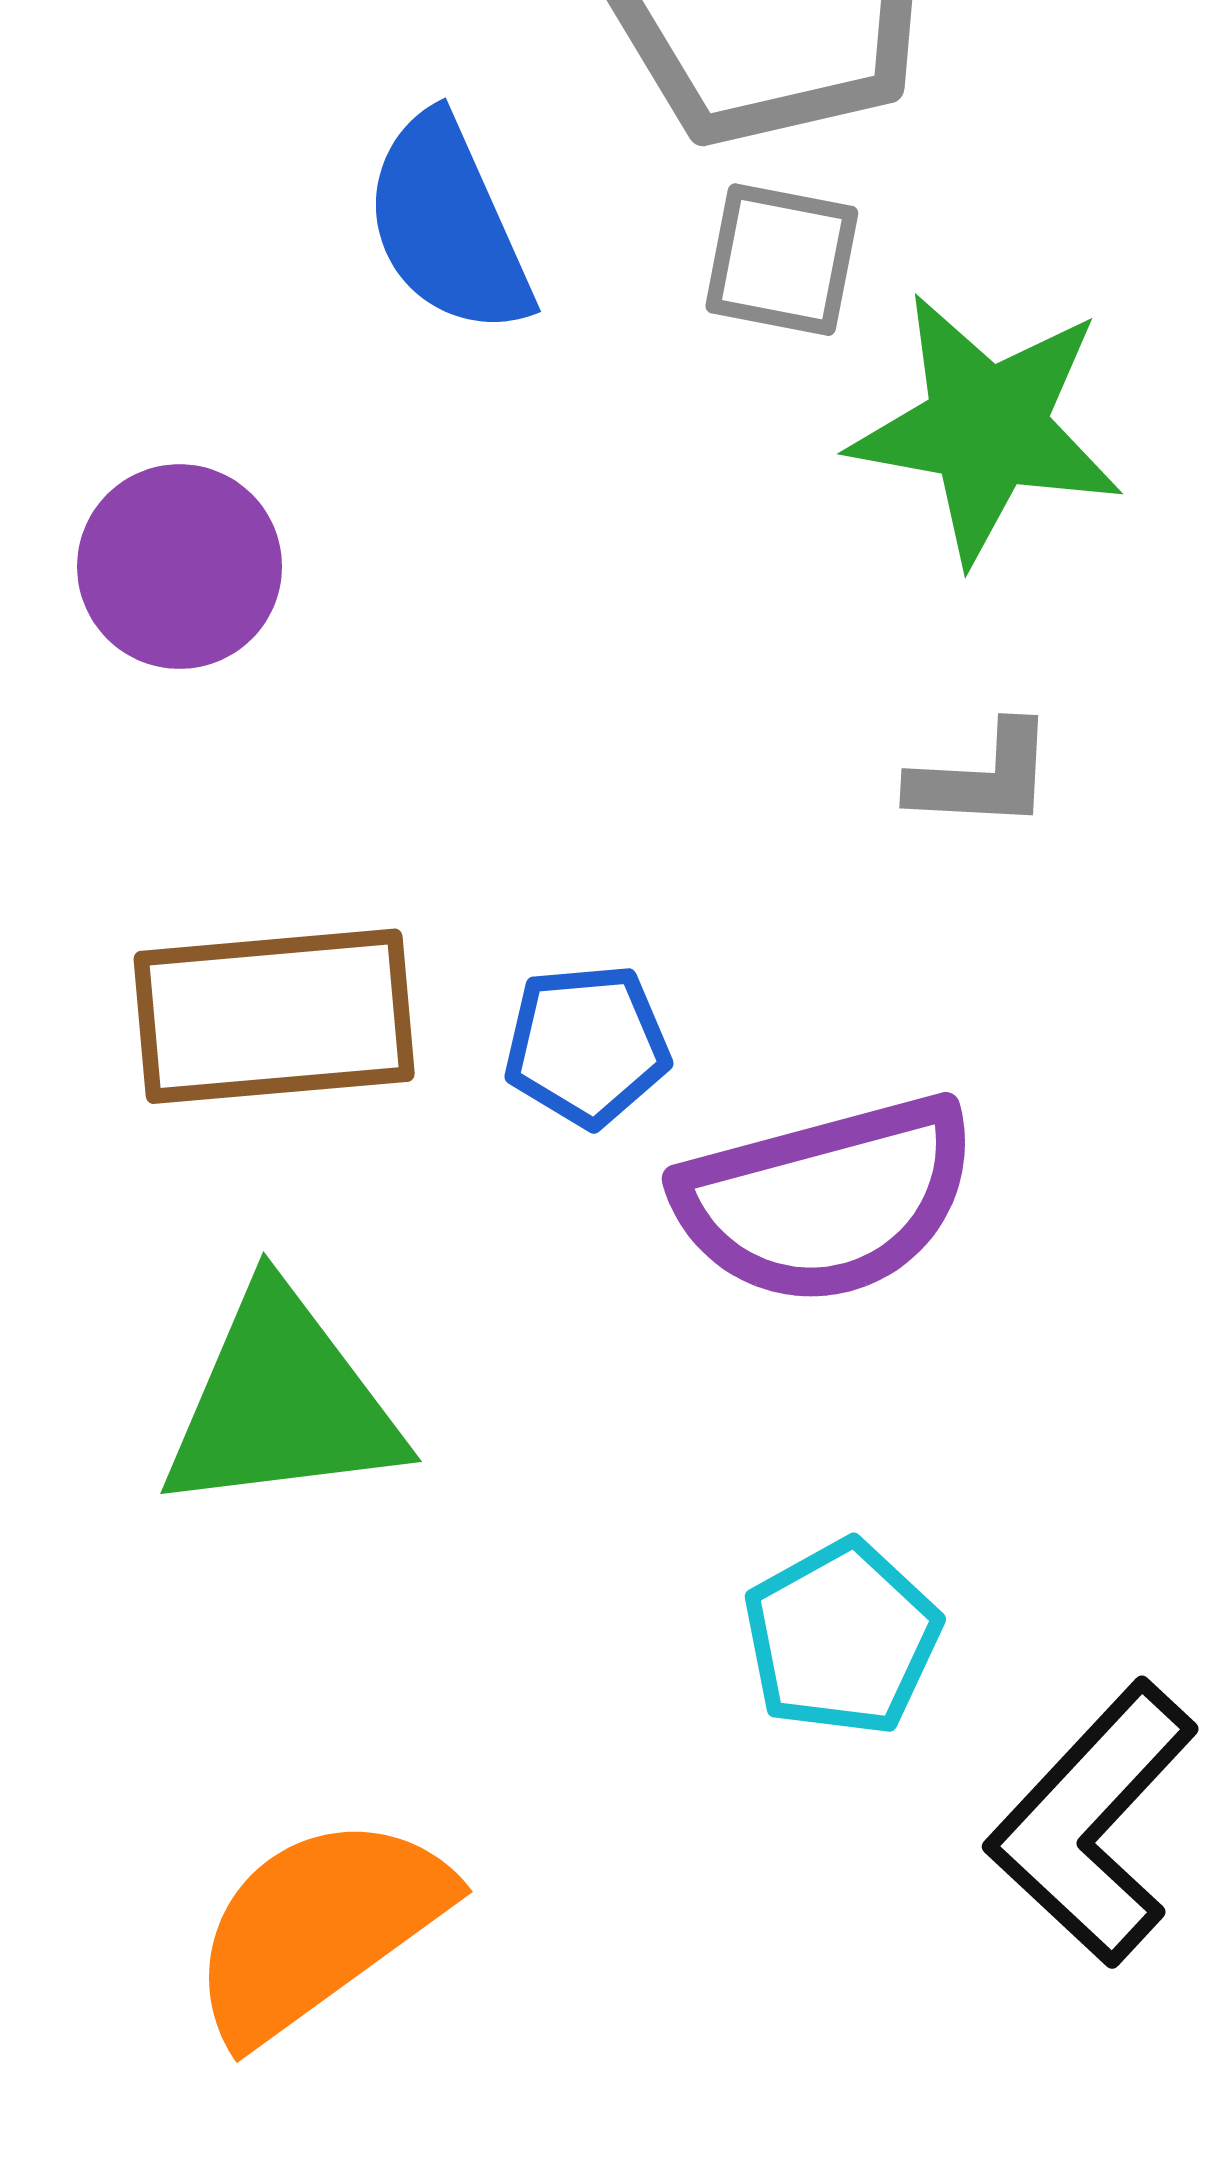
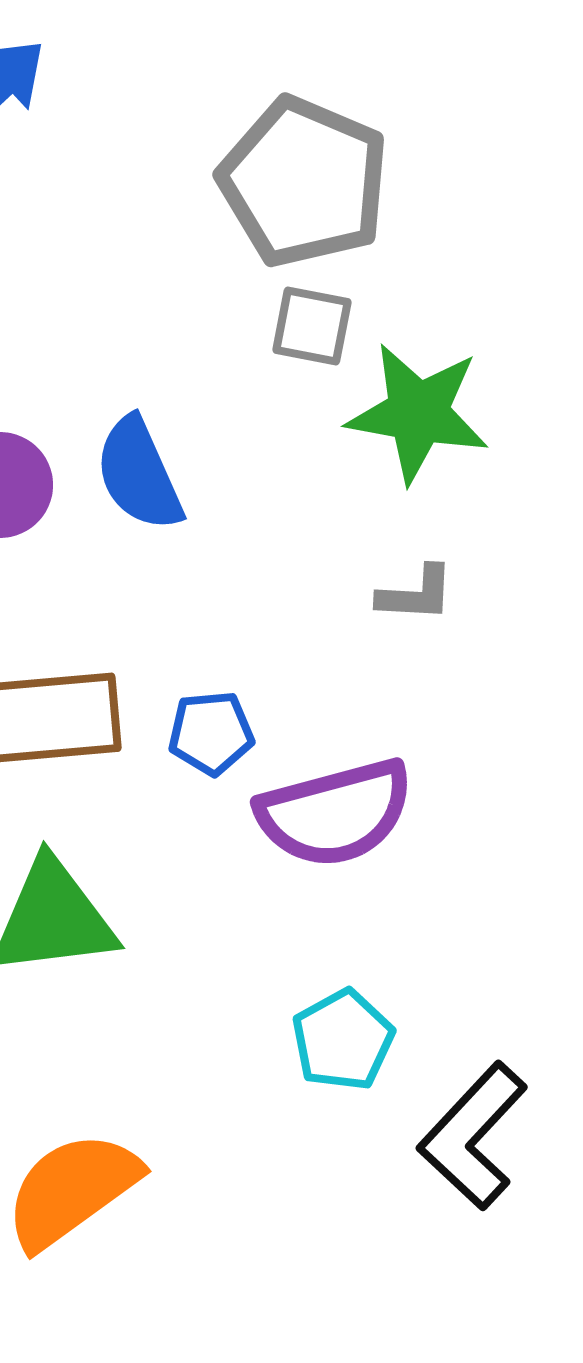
blue semicircle: (448, 225) -> (139, 474), moved

